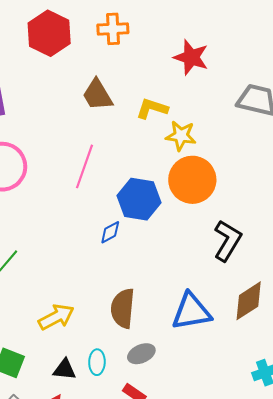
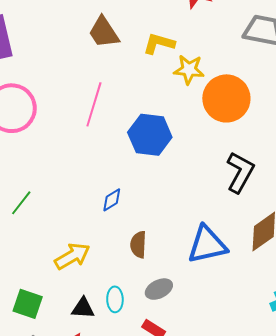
orange circle: (192, 180) -> (226, 98), moved
blue diamond: (110, 232) -> (112, 200), moved
brown semicircle: (123, 308) -> (138, 245), size x0.7

